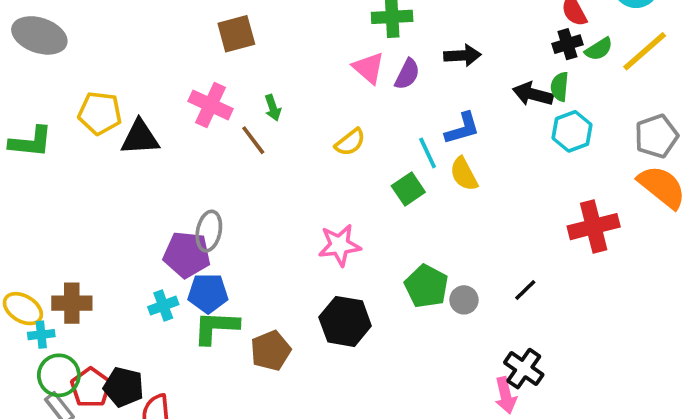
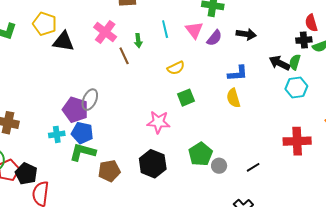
cyan line: (428, 153) -> (165, 29), moved
green square: (408, 189) -> (186, 98), moved

